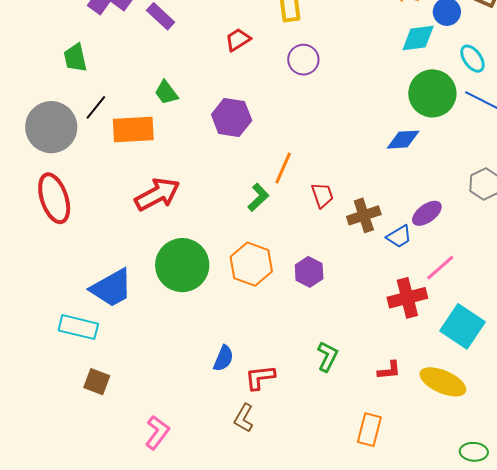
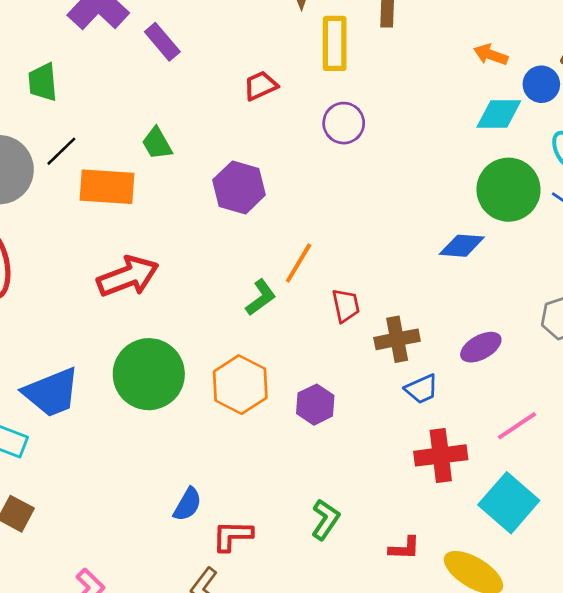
blue trapezoid: (399, 237) -> (422, 389), moved
pink line: (440, 268) -> (517, 426), moved

